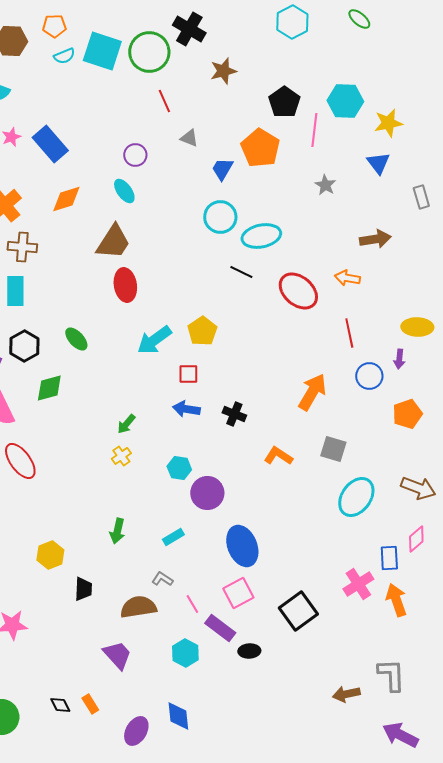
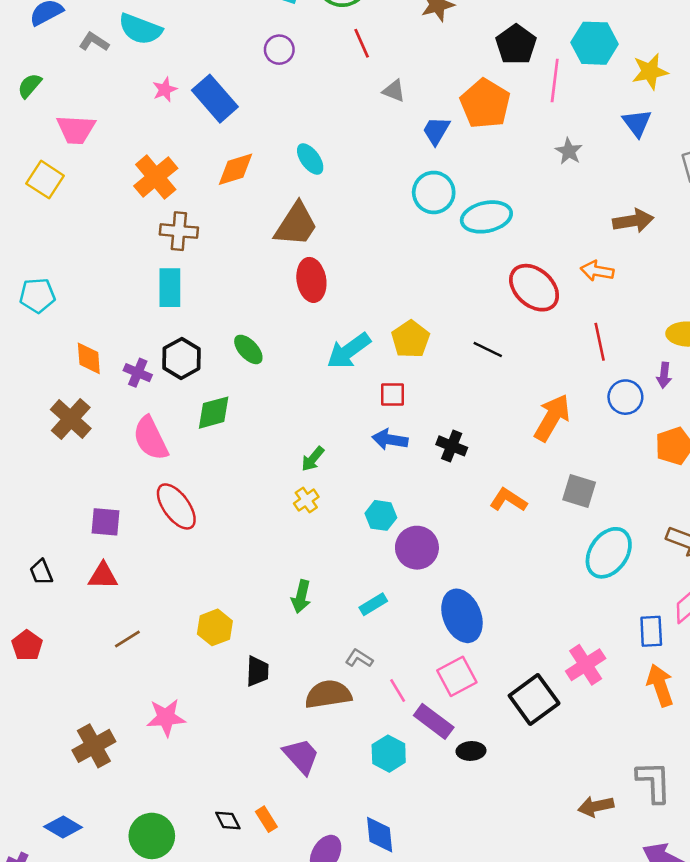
purple circle: (135, 155) -> (279, 50), moved
black line: (241, 272) -> (488, 349), moved
pink cross: (358, 584) -> (586, 665), moved

